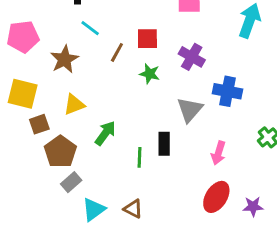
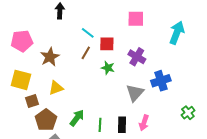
cyan line: (90, 28) -> (88, 33), moved
blue cross: (227, 91) -> (161, 81), turned -30
green arrow: (105, 133) -> (77, 118), moved
black rectangle: (164, 144) -> (122, 125), moved
pink arrow: (218, 153) -> (144, 123), moved

